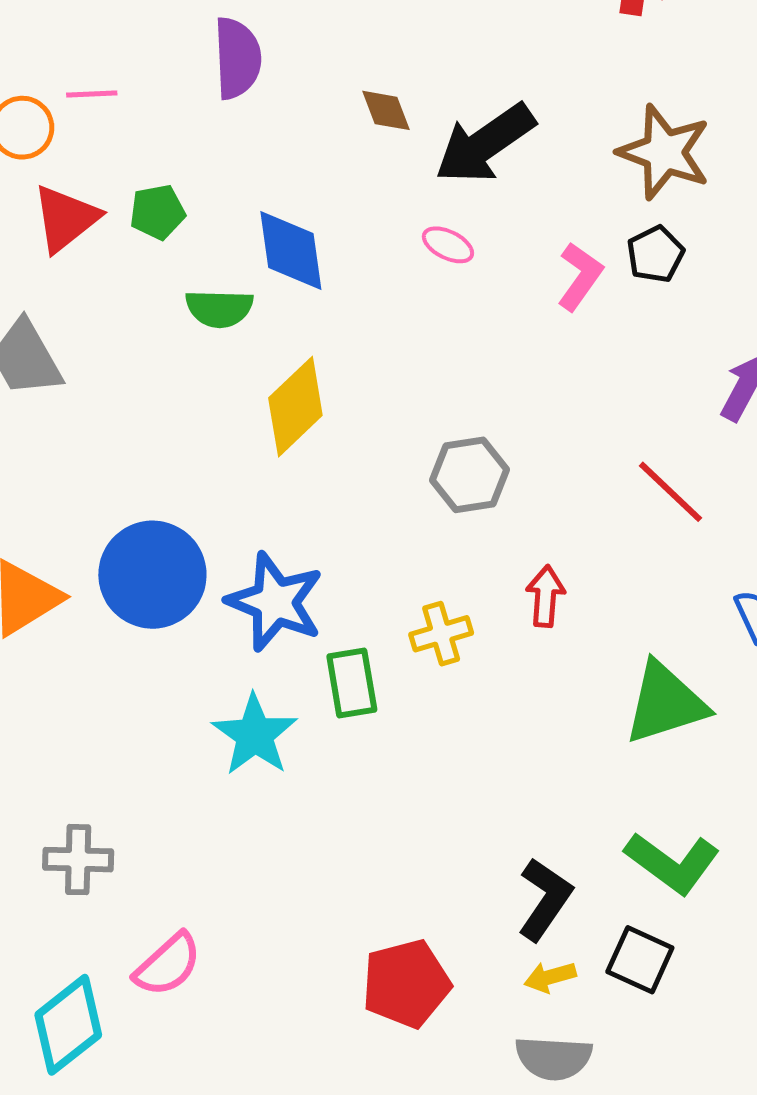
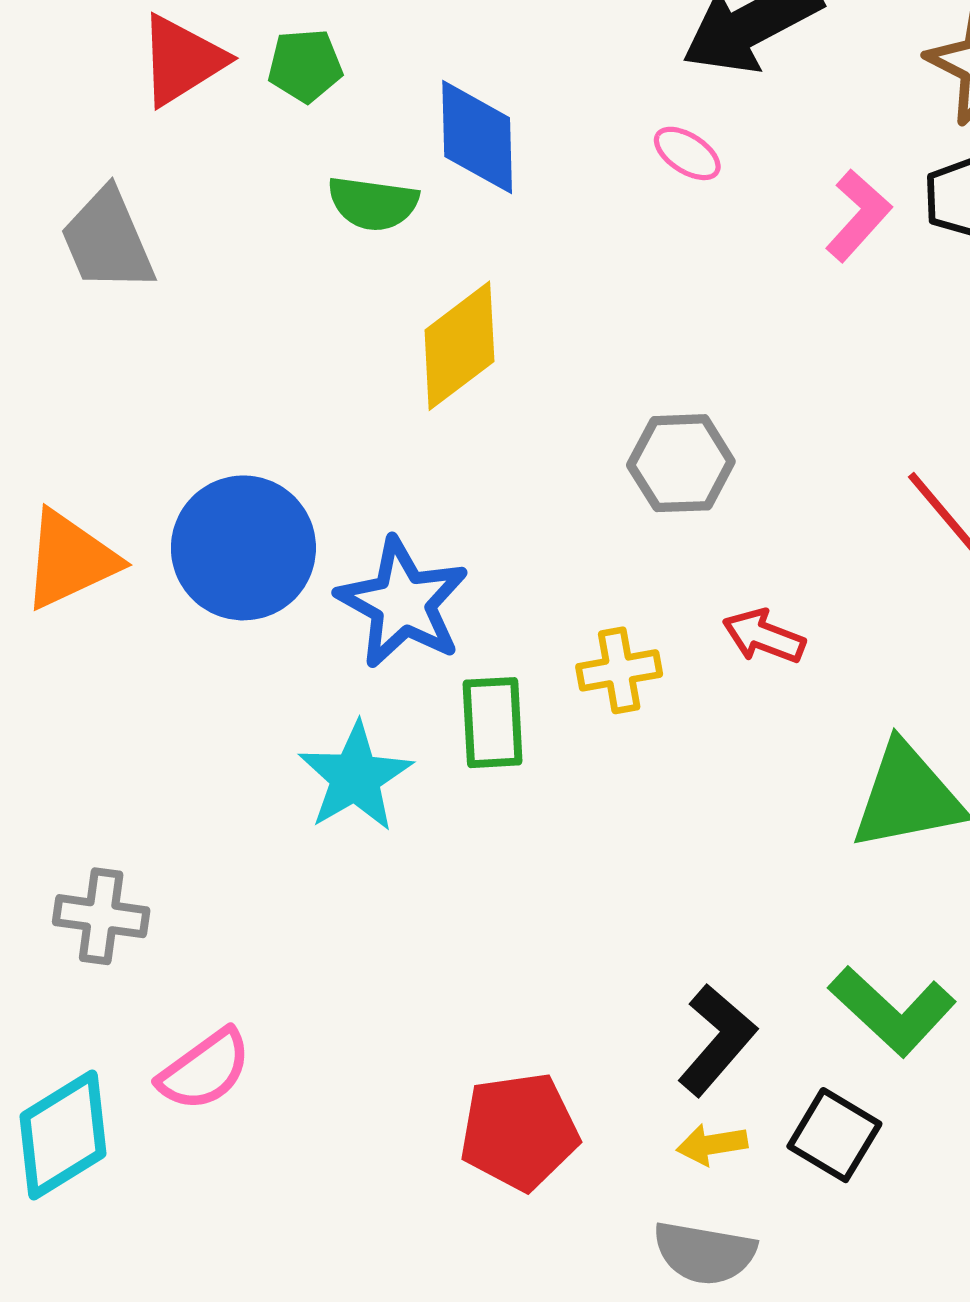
red arrow: (545, 596) -> (764, 636), turned -80

